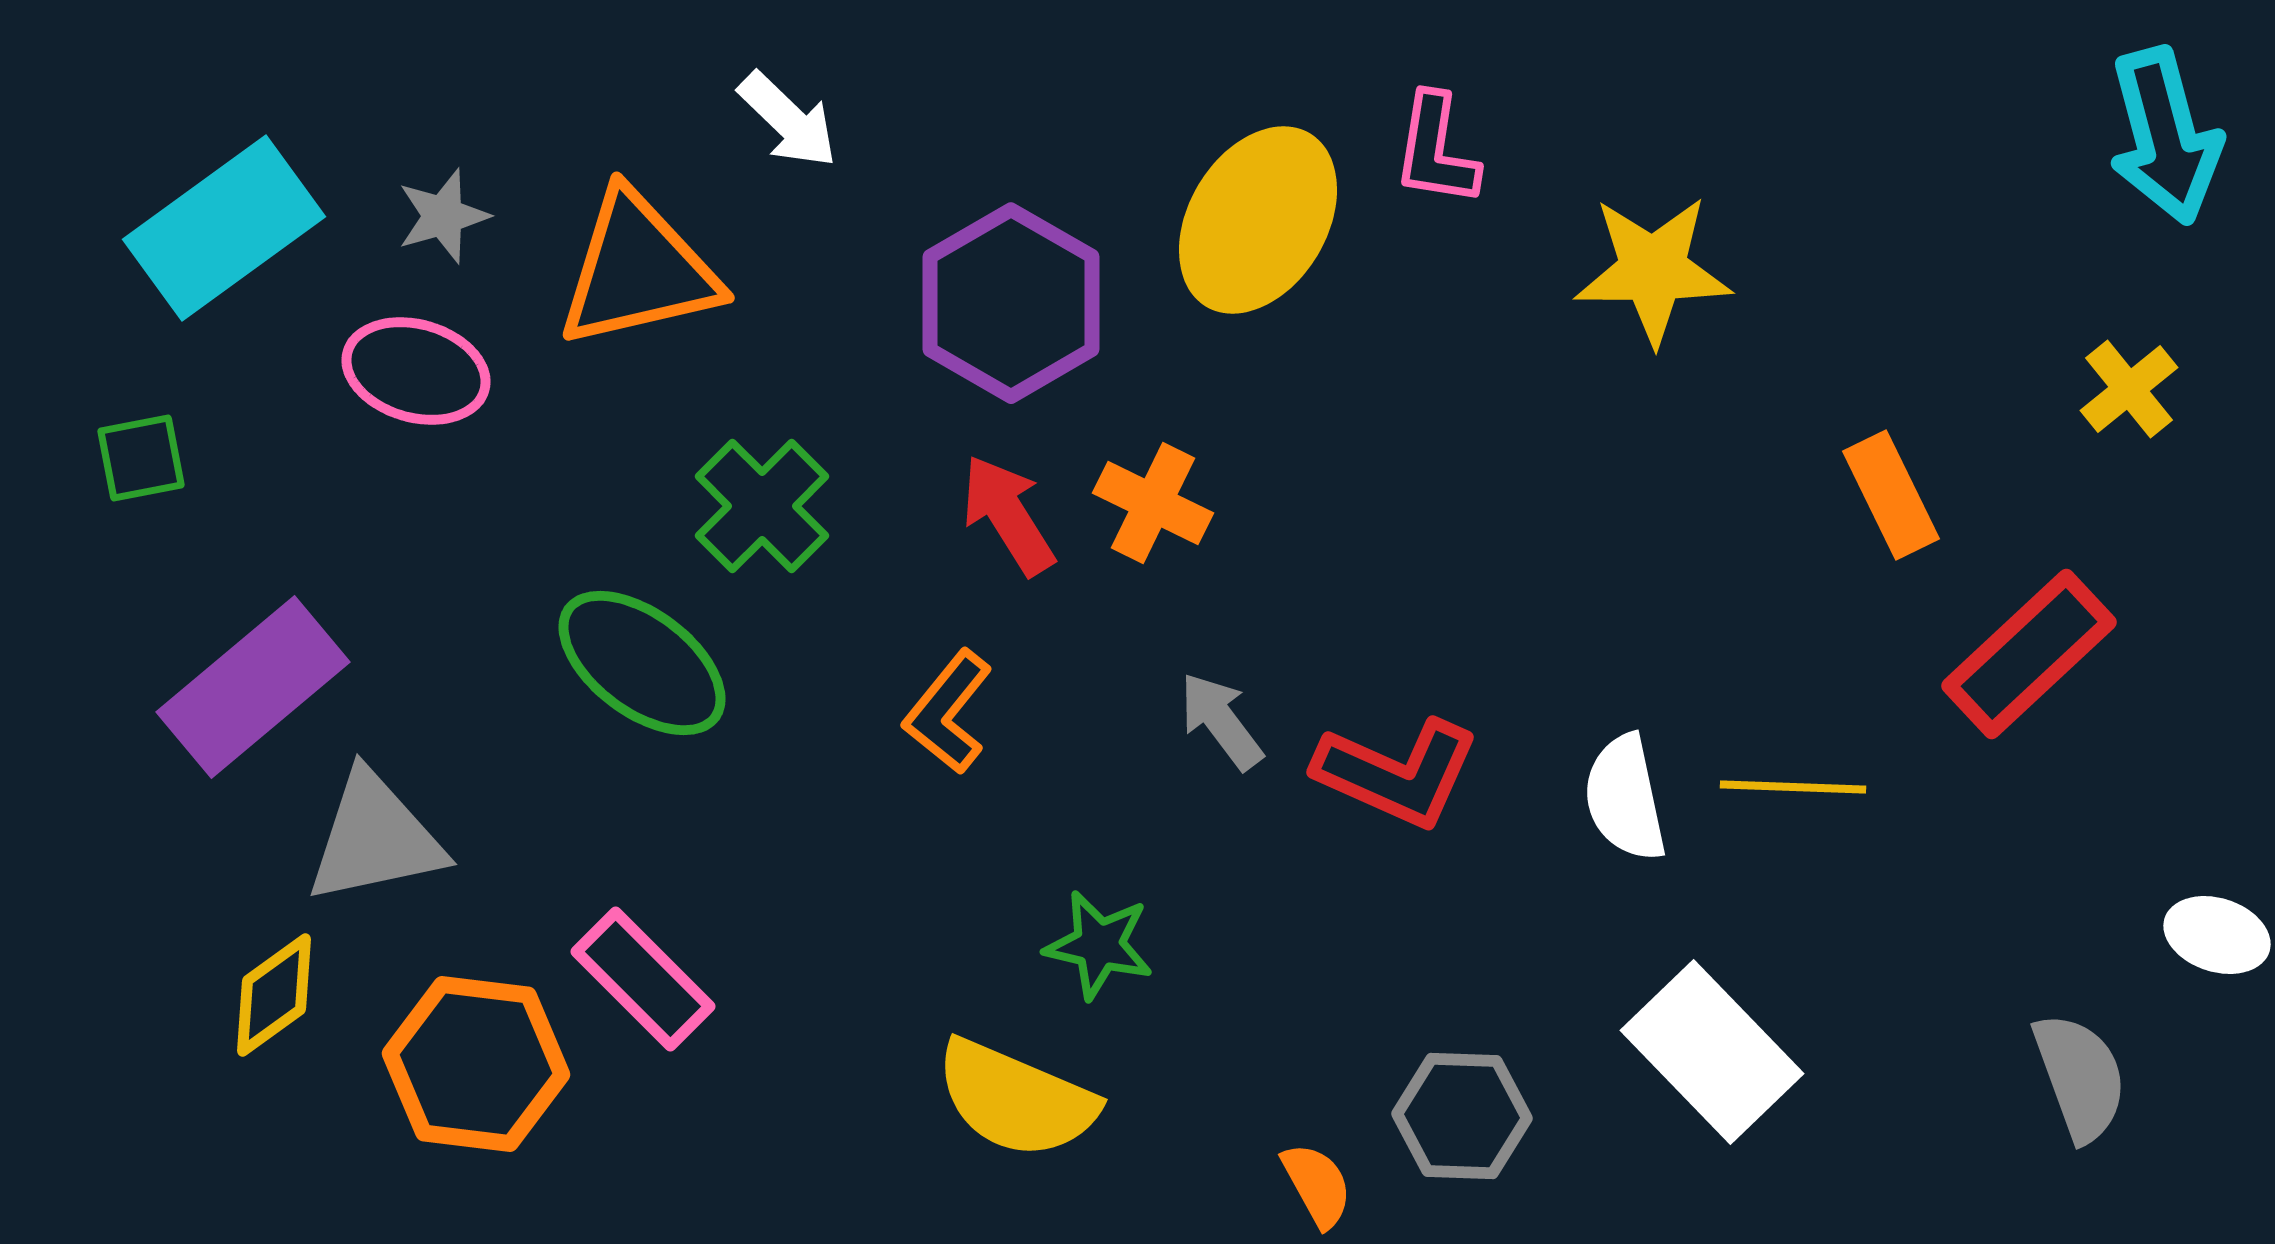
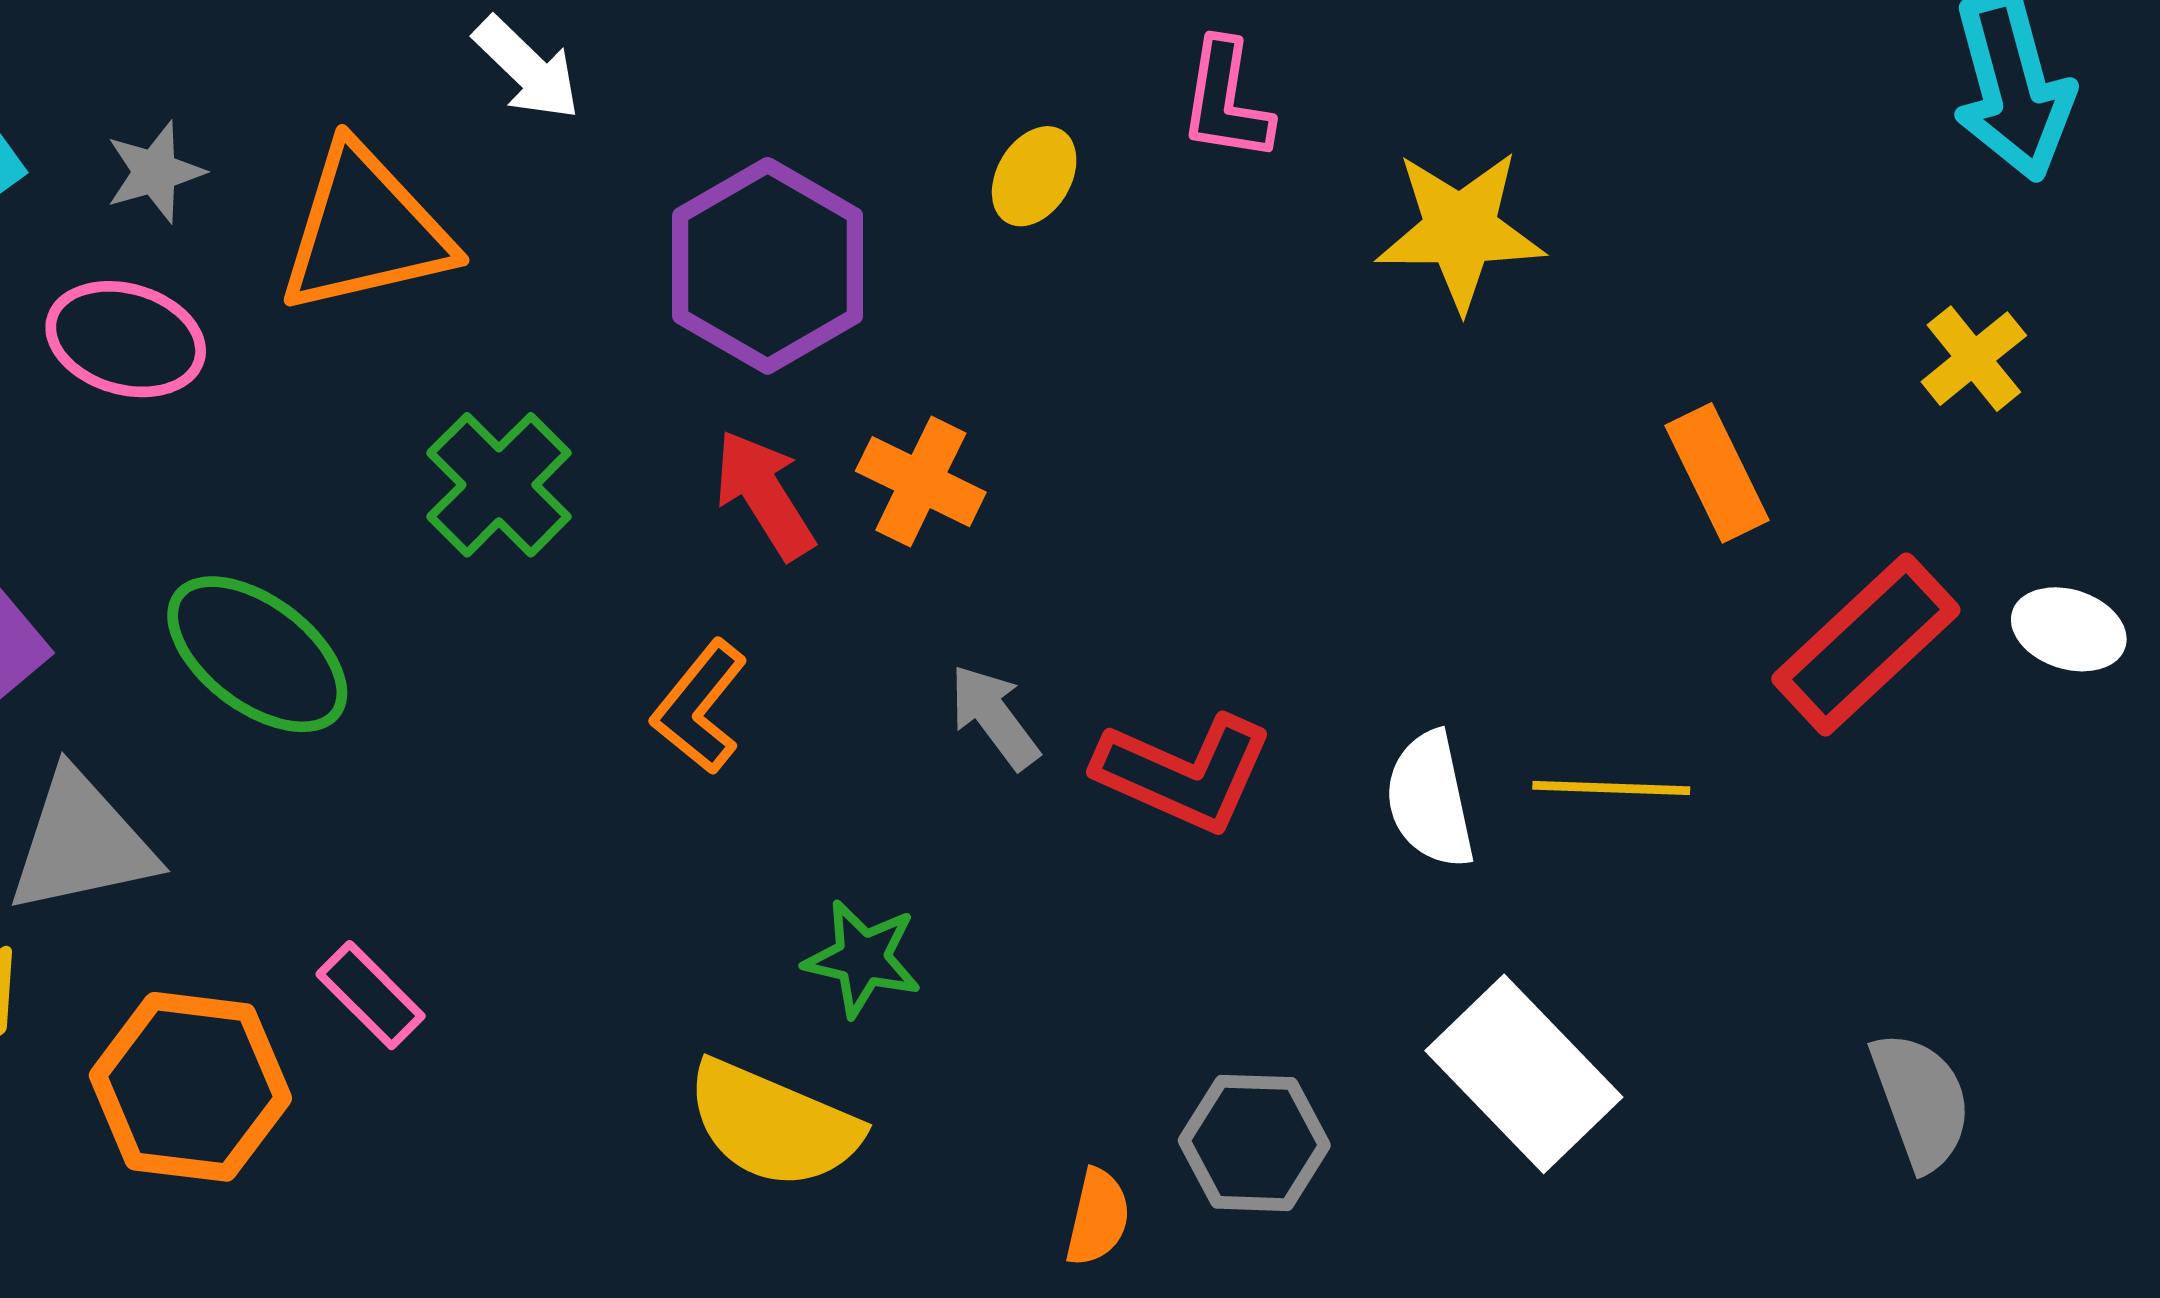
yellow ellipse: (1258, 220) -> (1034, 176), size x0.5
green ellipse: (642, 663) -> (257, 654), moved
white ellipse: (2217, 935) -> (2069, 629), moved
pink rectangle: (643, 979) -> (371, 995), size x0.7
orange semicircle: (1317, 1185) -> (1098, 1217), turned 42

